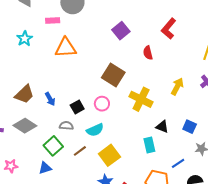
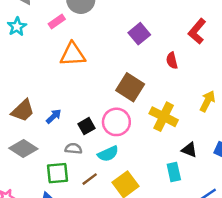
pink rectangle: (53, 21) -> (57, 21), turned -32
cyan star: (25, 39) -> (17, 27), moved
blue arrow: (50, 99) -> (54, 116), turned -104
pink circle: (102, 104) -> (116, 122), size x1.5
green square: (53, 146) -> (58, 173), turned 36

